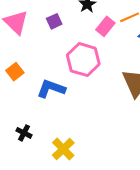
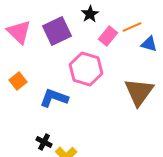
purple square: (54, 21) -> (57, 31), size x1.8
black cross: (24, 133) -> (44, 142), moved

